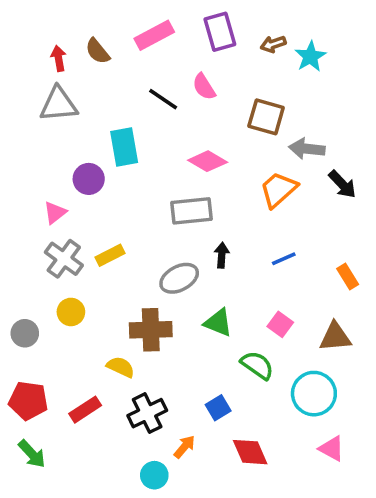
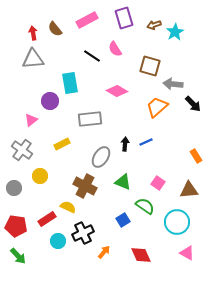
gray rectangle: (192, 211) -> (90, 119), moved
gray cross: (64, 259) -> (22, 150), moved
blue line: (284, 259) -> (146, 142), moved
gray ellipse: (179, 278) -> (101, 157), turned -30
brown cross: (151, 330) -> (85, 186), turned 30
blue square: (218, 408) -> (123, 220), moved
red rectangle: (85, 410) -> (47, 219), moved
cyan circle: (154, 475) -> (58, 241), moved

